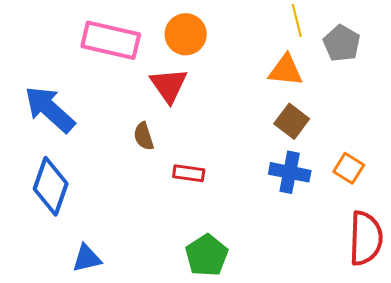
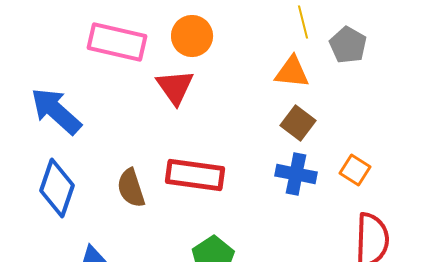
brown semicircle: (144, 136) -> (131, 188), moved, size x1.4
red rectangle: (189, 173) -> (195, 175), size x1.8

